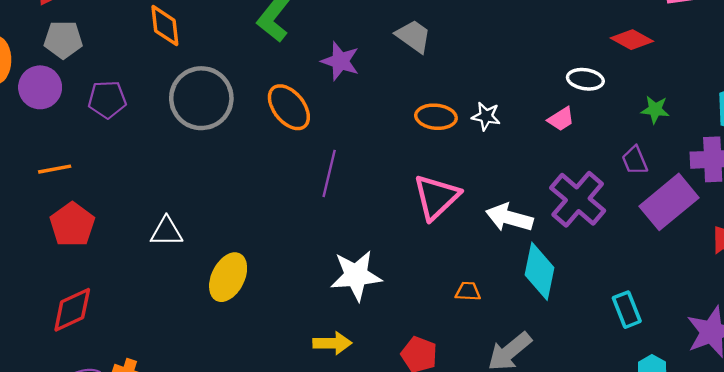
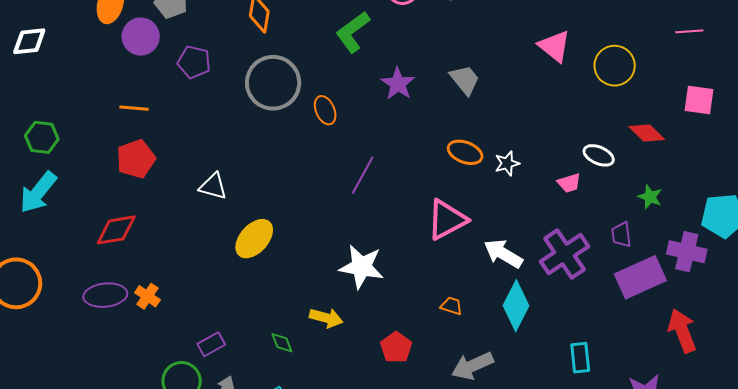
orange ellipse: (289, 107) -> (325, 110), moved, size x0.7
white star: (486, 116) -> (507, 163), turned 30

